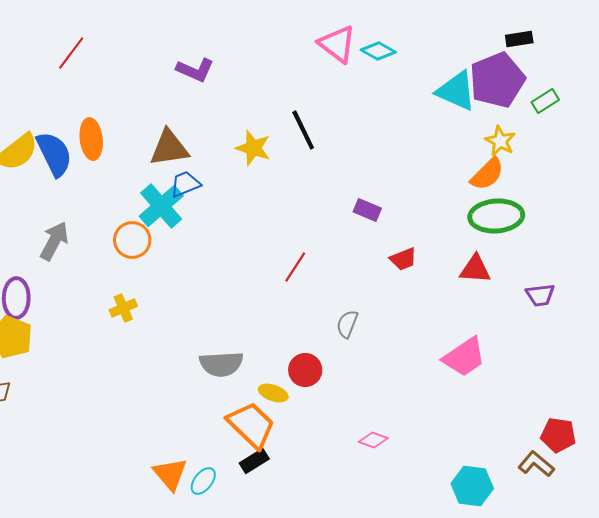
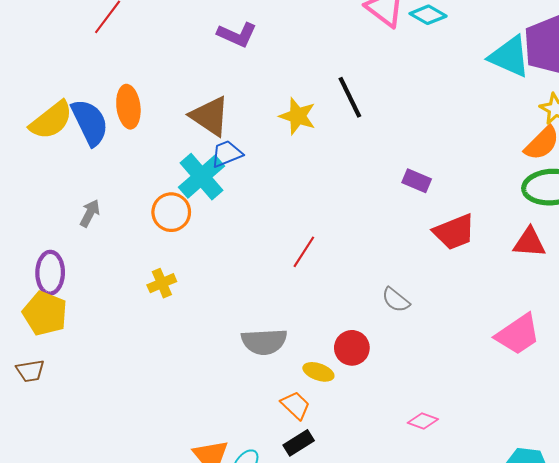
brown triangle: (169, 148) -> (210, 116), turned 42
gray arrow: (54, 241) -> (90, 213), size x0.7
red trapezoid: (403, 259) -> (454, 232), size x1.5
red line: (295, 267) -> (304, 252), moved
gray semicircle: (347, 324) -> (396, 300), turned -72
orange trapezoid: (251, 425) -> (295, 405), size x0.6

